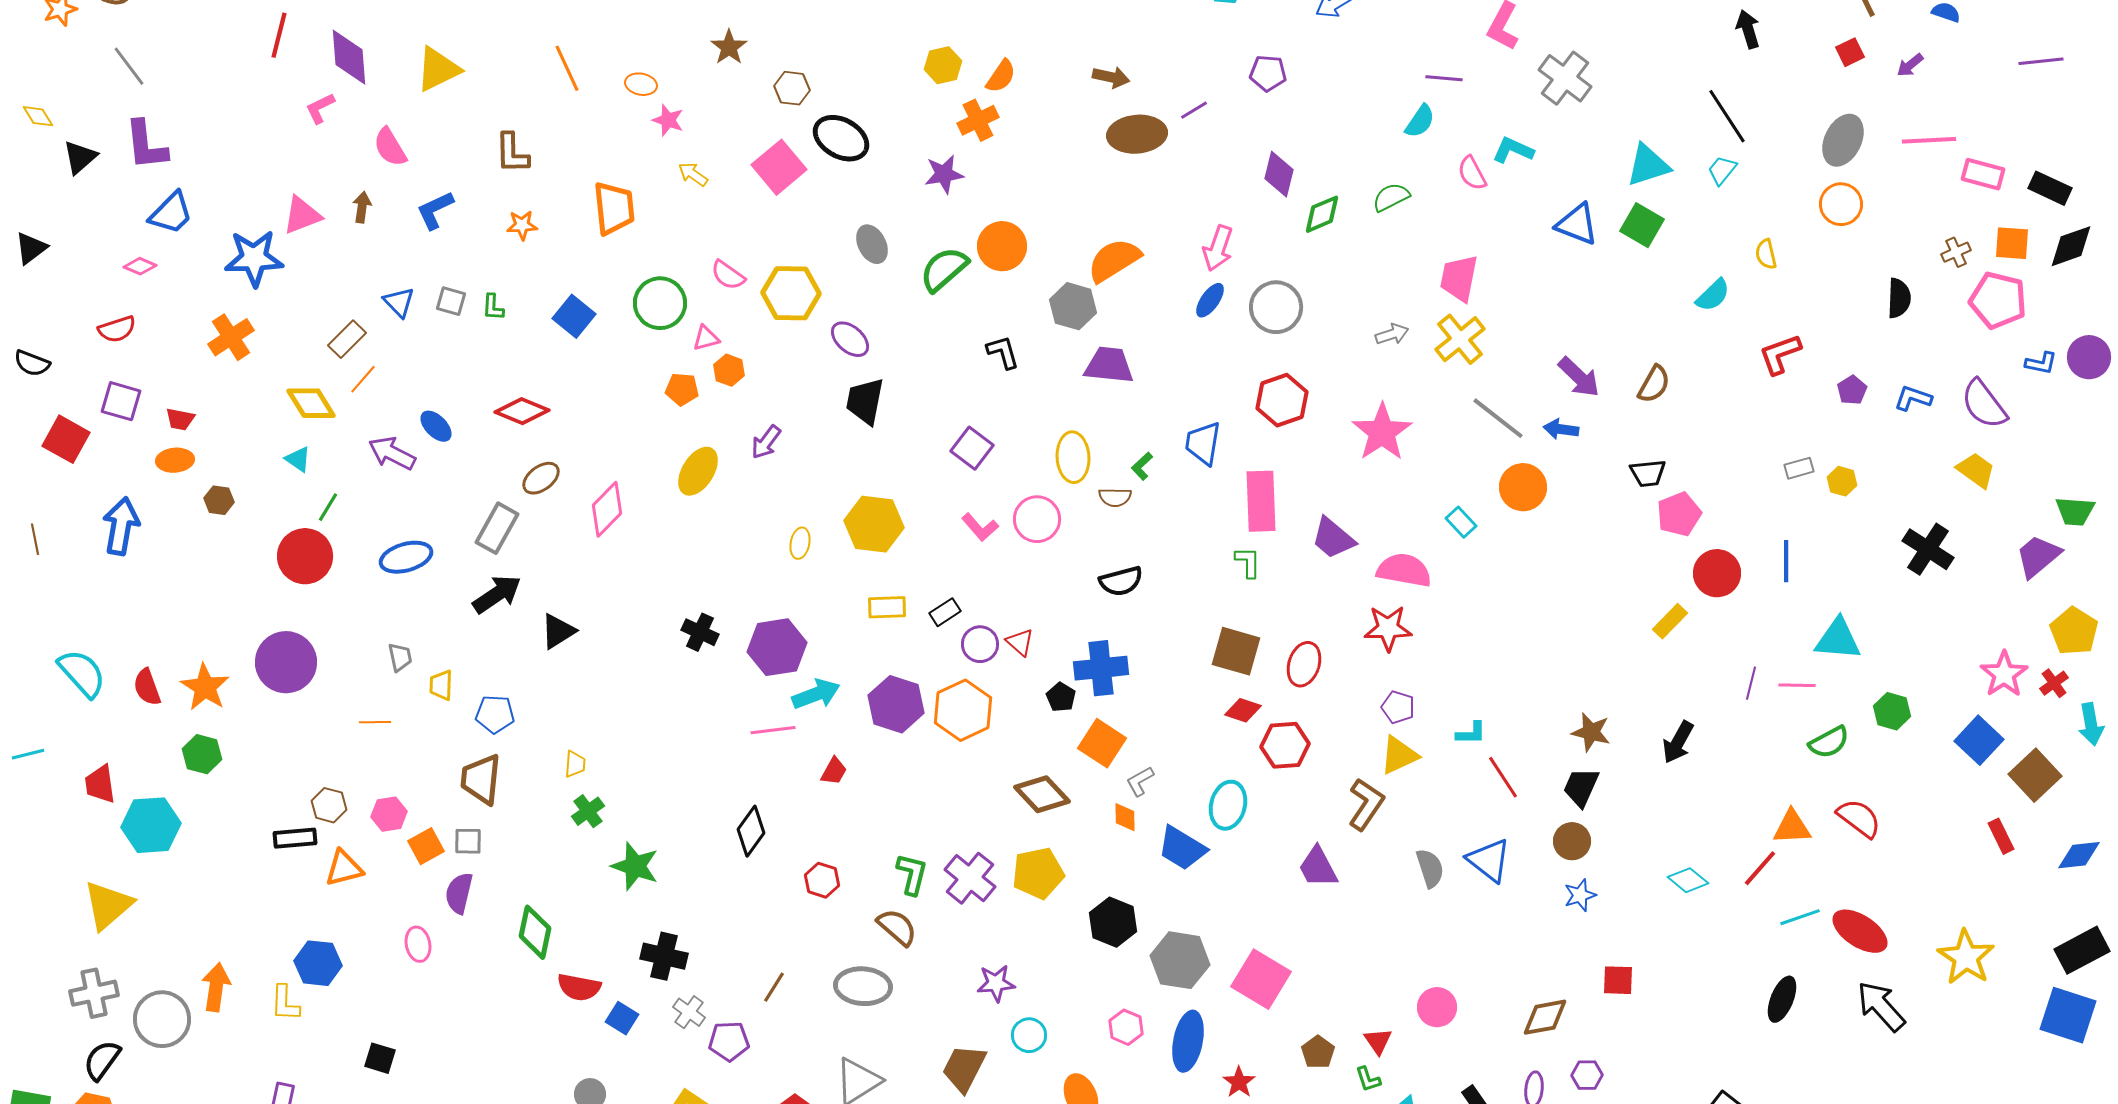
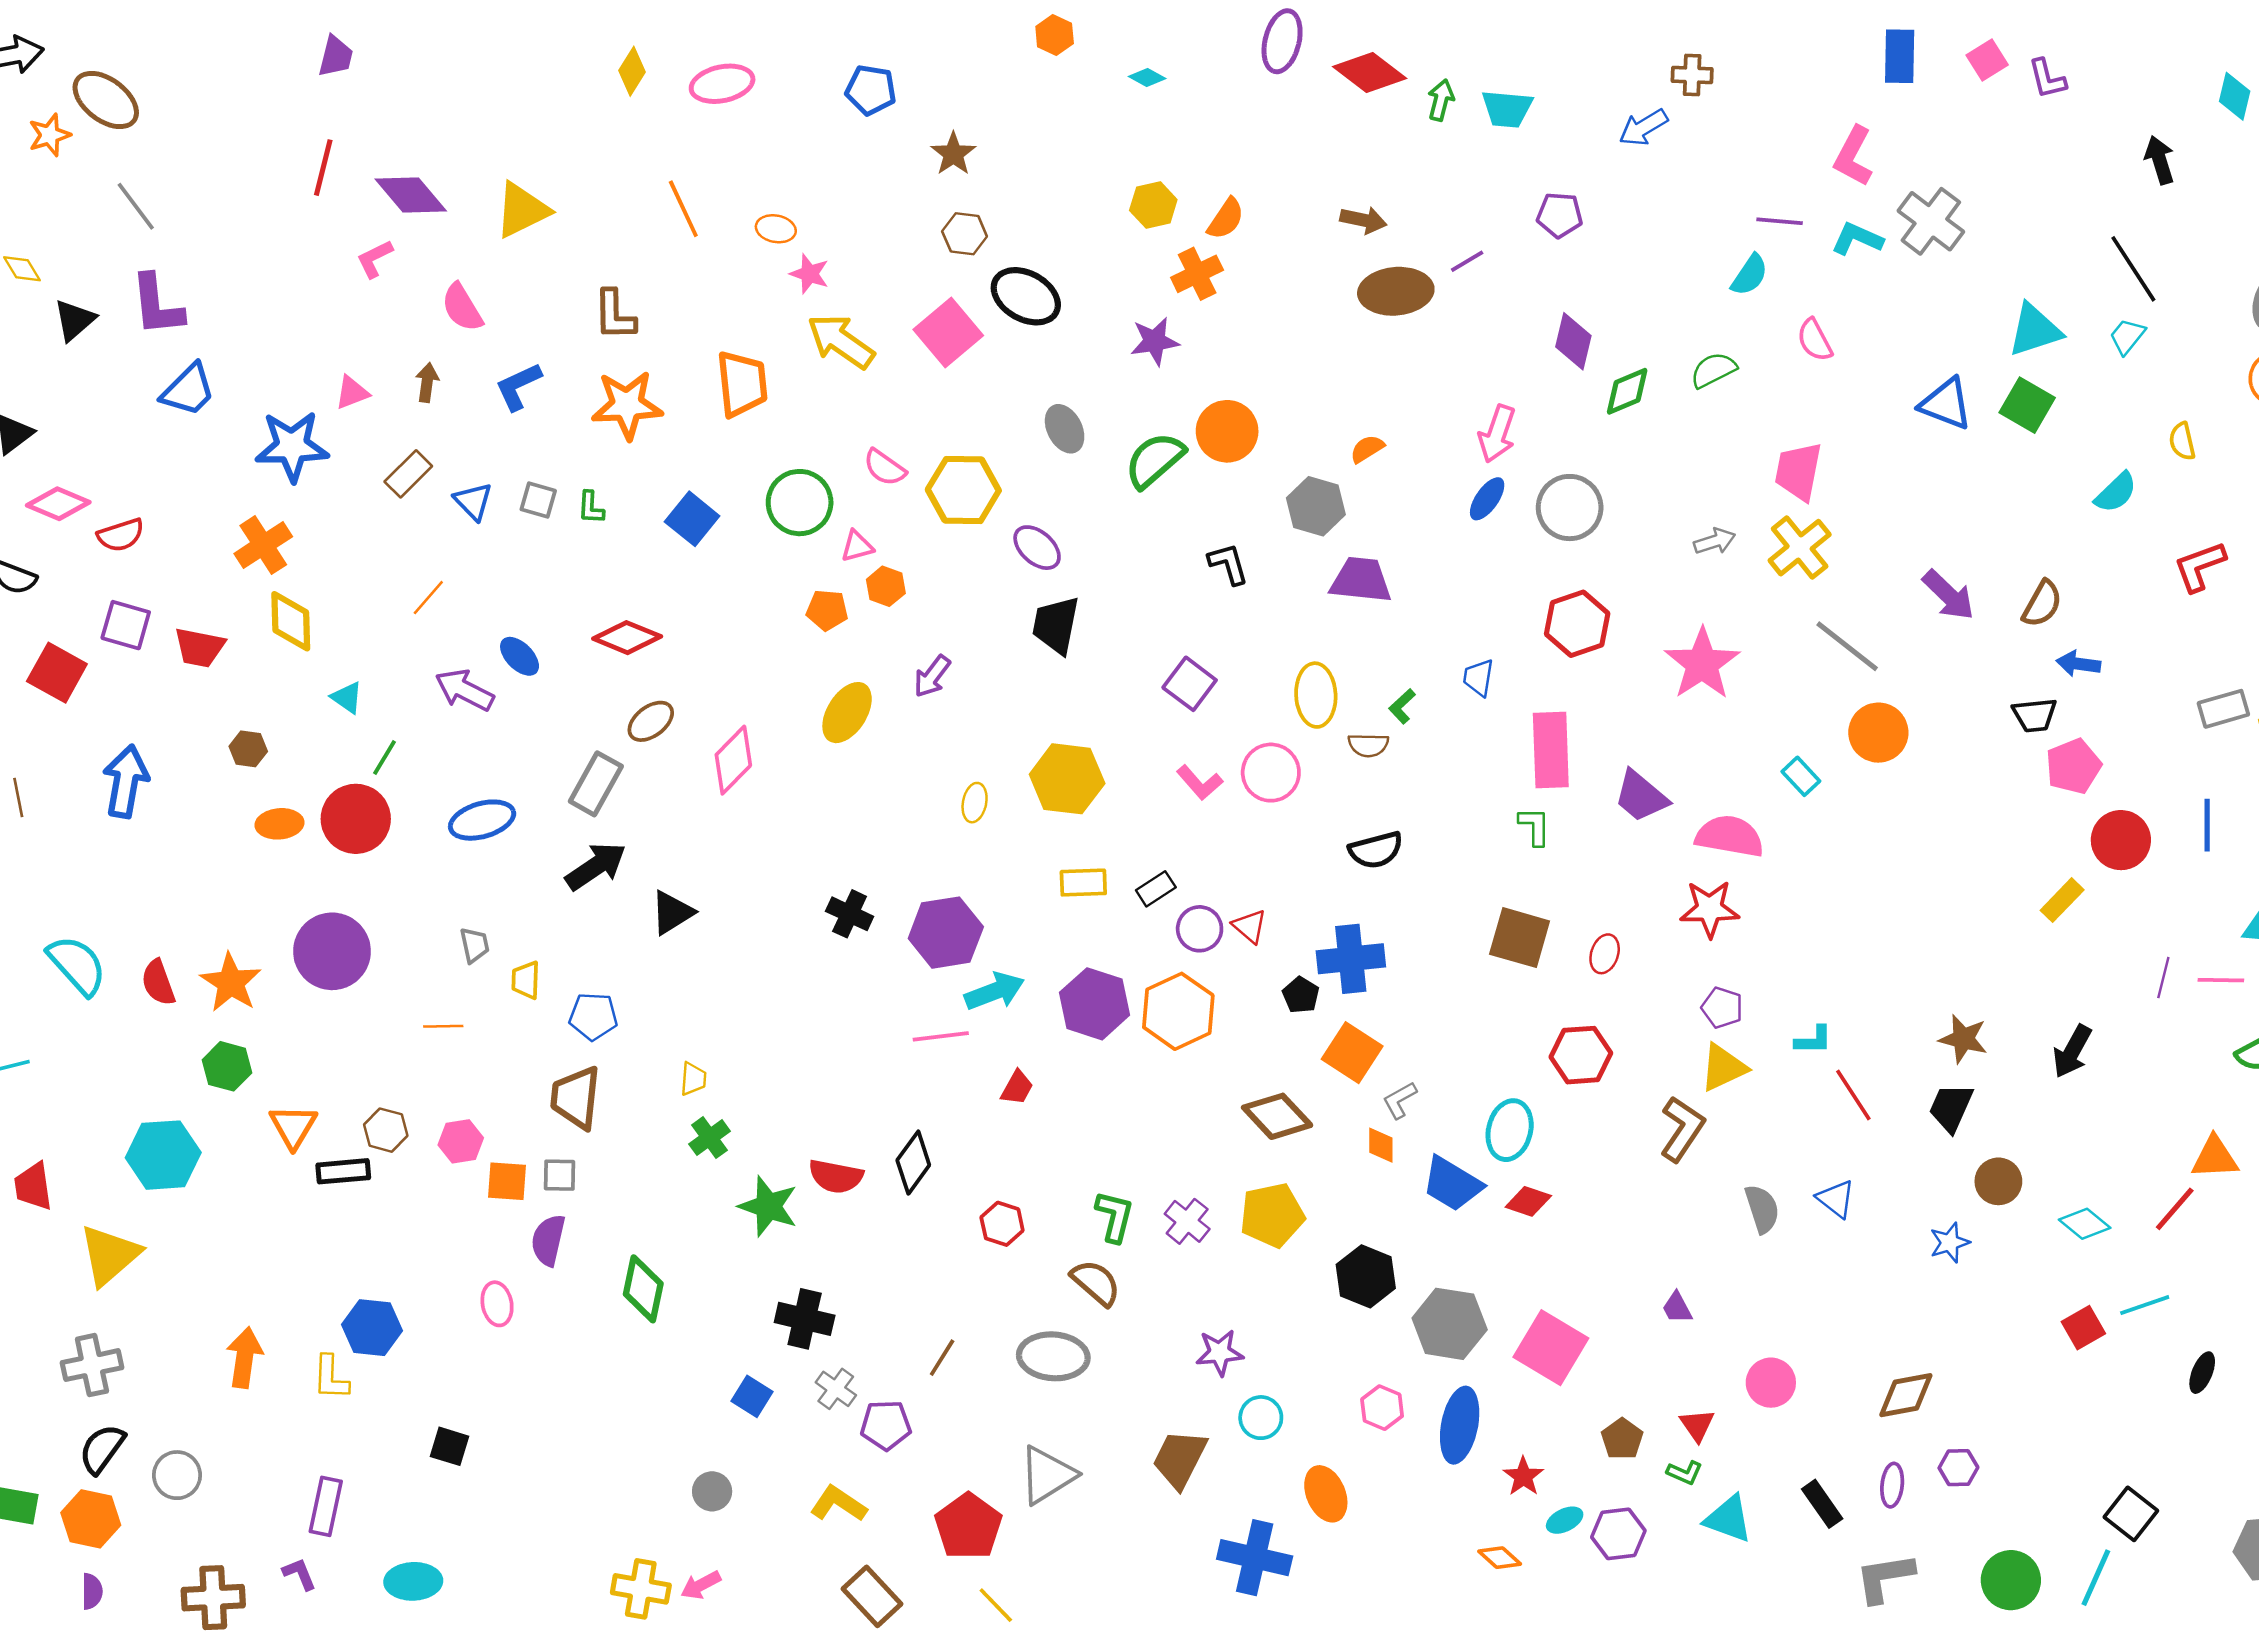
brown star: (729, 47) -> (953, 154), moved
purple diamond: (349, 57) -> (411, 195), turned -36
cyan L-shape: (1513, 150) -> (1857, 239), moved
yellow arrow: (693, 174) -> (841, 341), size x1.8
pink triangle: (302, 215) -> (352, 393), size x0.7
orange star: (522, 225) -> (627, 405), size x1.8
orange semicircle: (1114, 260) -> (1367, 449), size x0.5
pink diamond: (140, 266) -> (58, 504), moved, size x1.5
brown rectangle: (347, 339) -> (408, 474), moved
yellow diamond: (311, 403) -> (291, 621), moved, turned 30
red trapezoid: (180, 419) -> (199, 648), size x1.4
blue arrow: (1561, 429) -> (2078, 664), moved
blue trapezoid: (1203, 443) -> (1478, 678), size x0.7
orange ellipse: (175, 460) -> (279, 824), moved
gray rectangle: (1799, 468) -> (2223, 709), size x1.4
red ellipse: (1304, 664) -> (1605, 954), size x0.7
red diamond: (1243, 710) -> (1528, 1201), moved
red trapezoid: (100, 784) -> (33, 1186), moved
brown circle: (1572, 841) -> (1998, 1181), moved
orange square: (426, 846) -> (507, 1181), turned 33
blue triangle: (1489, 860) -> (1836, 1199), size x0.7
purple trapezoid: (1318, 867) -> (1677, 1308), moved, size x0.6
orange triangle: (344, 868) -> (293, 1126), moved, turned -45
purple cross: (970, 878) -> (1187, 1221), size x0.7
cyan line: (1800, 917) -> (2145, 1305), moved
red square: (1618, 980) -> (2083, 1328), moved, turned -32
red semicircle: (579, 987) -> (836, 1176), moved
black ellipse: (1782, 999) -> (2202, 1373), size x0.7
gray circle: (162, 1019) -> (177, 1475), moved, size x0.7
green L-shape: (1368, 1079) -> (1685, 1473), turned -48

